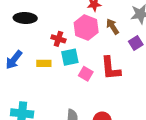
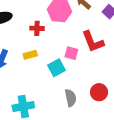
cyan square: (70, 57) -> (57, 68), moved

